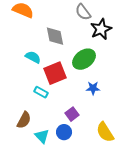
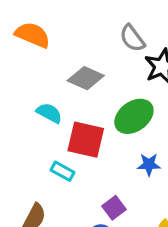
gray diamond: (55, 36) -> (86, 78), turned -55
red square: (55, 73) -> (86, 140), turned 35

